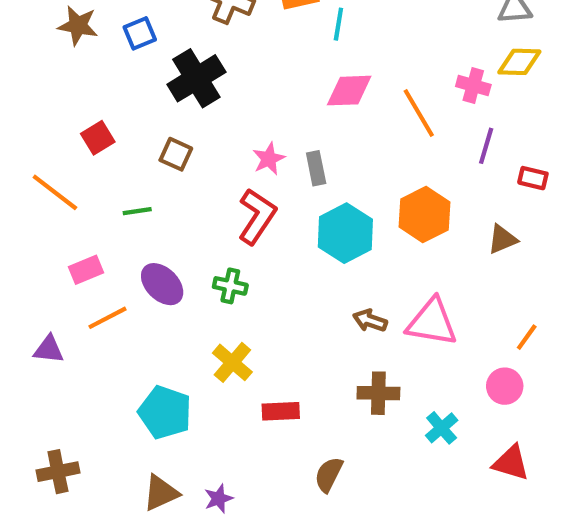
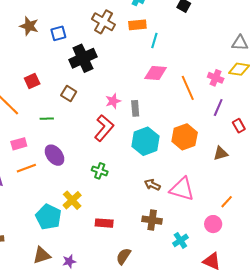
red rectangle: (533, 178) -> (239, 126), turned 40
green cross: (230, 286) -> (100, 171), moved
yellow cross: (232, 362) -> (72, 200), moved

